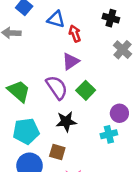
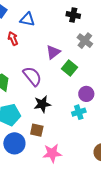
red arrow: (75, 34) -> (13, 39), moved
purple triangle: (71, 61) -> (53, 52), moved
green square: (86, 90) -> (70, 68), moved

